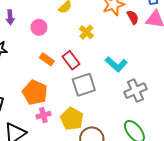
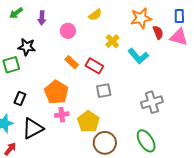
red rectangle: (71, 60) -> (94, 66), turned -30
cyan L-shape: (116, 64) -> (138, 56), moved
gray square: (84, 85) -> (104, 91), size x0.7

